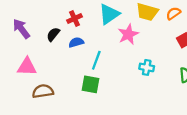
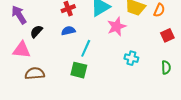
orange semicircle: (173, 13) -> (159, 10), turned 144
black semicircle: (53, 34) -> (36, 31), moved

